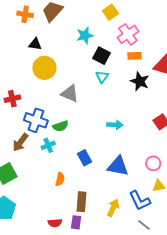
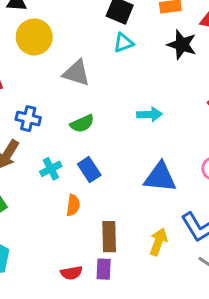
cyan triangle: (102, 77) -> (123, 43), turned 40
blue cross: (36, 120) -> (28, 119), size x0.7
green semicircle: (61, 126) -> (82, 124), moved
cyan cross: (48, 145) -> (51, 169), moved
blue rectangle: (84, 158) -> (89, 170), moved

